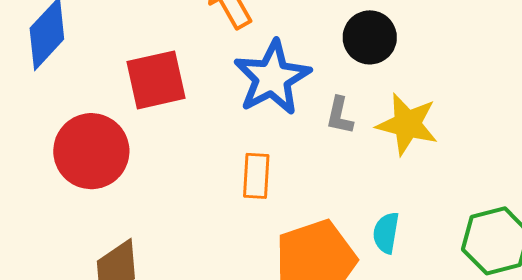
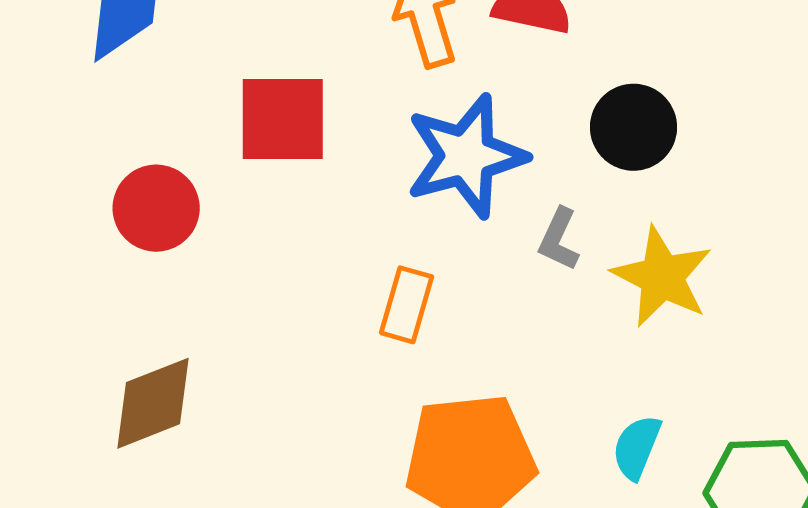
red circle: (91, 151) -> (156, 208), size x0.7
cyan semicircle: (386, 233) -> (637, 447), moved

